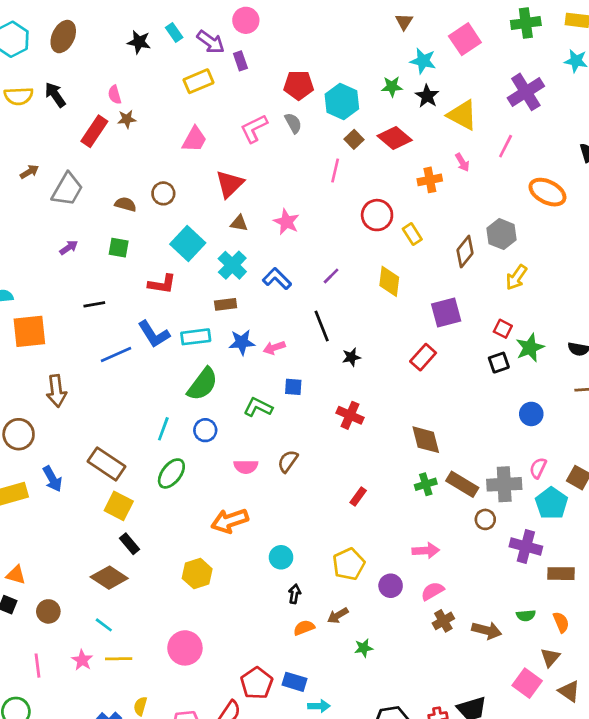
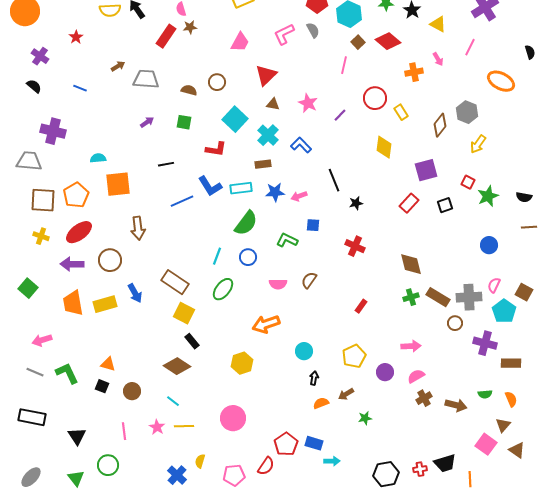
yellow triangle: (462, 115) -> (438, 24), size x0.7
gray trapezoid: (67, 189) -> (146, 79), turned -116
purple line: (331, 276) -> (340, 115), moved
black square: (499, 363) -> (445, 205), moved

